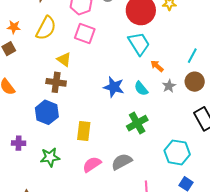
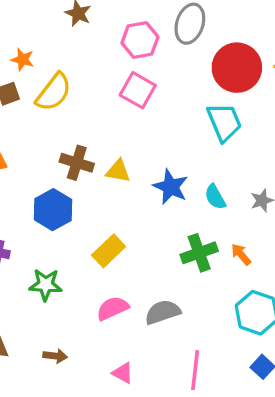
yellow semicircle: (46, 28) -> (54, 92), moved
yellow triangle: (64, 60) -> (118, 171), moved, turned -35
orange arrow: (157, 66) -> (241, 254), moved
yellow rectangle: (84, 131) -> (109, 251), turned 30

